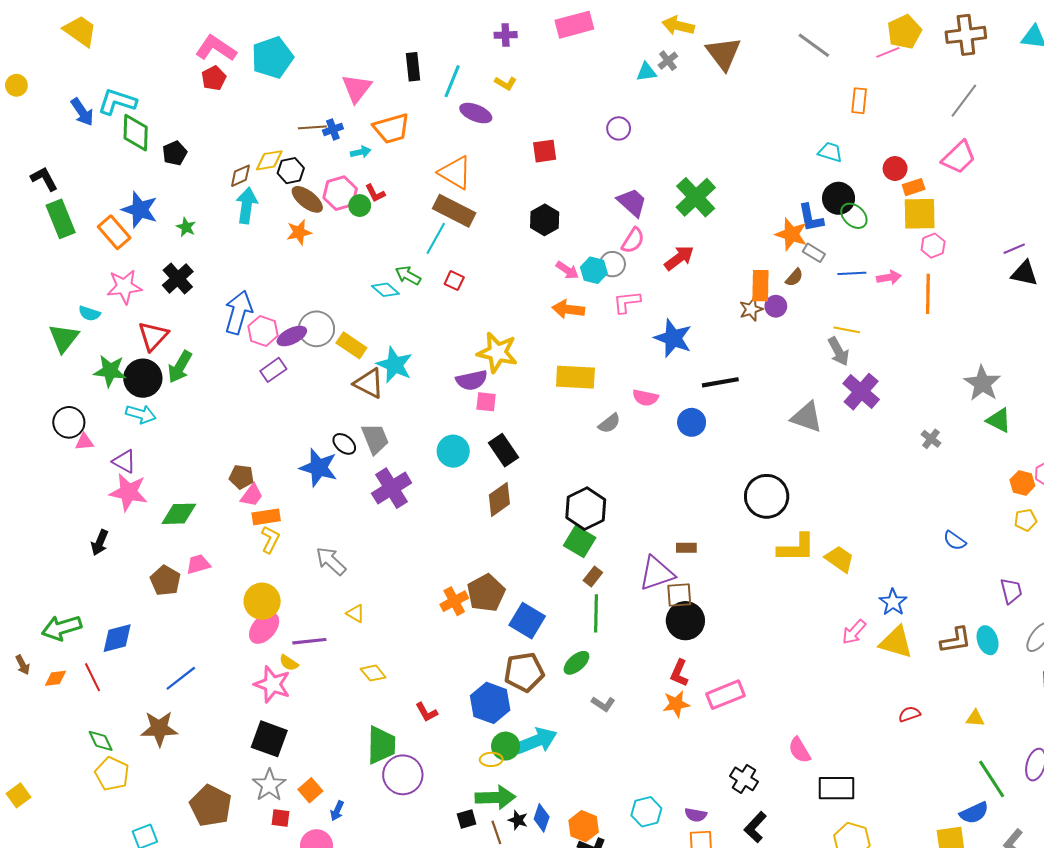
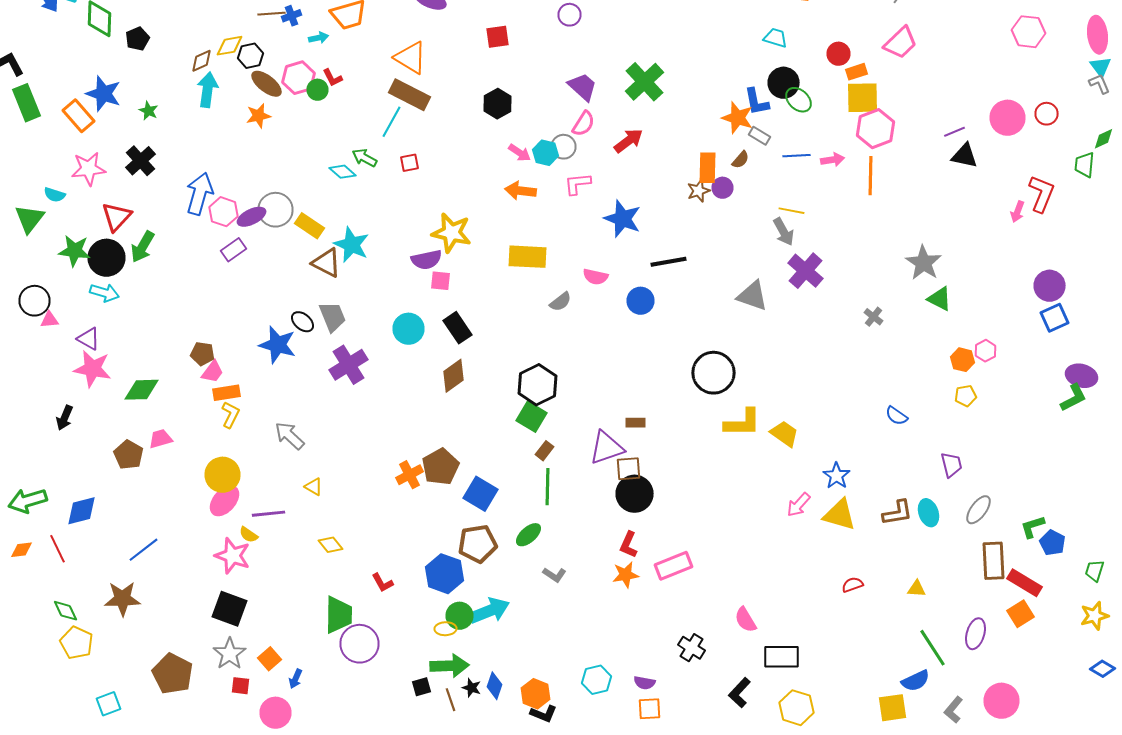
pink hexagon: (933, 246) -> (876, 129), size x1.6
red square: (454, 281) -> (410, 163), turned -36
black L-shape: (755, 827) -> (740, 693), moved

